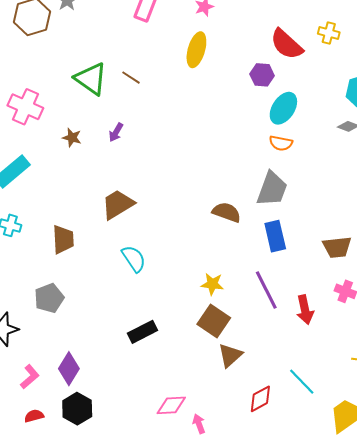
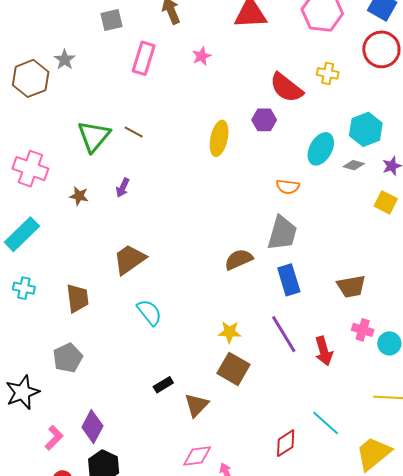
yellow ellipse: (196, 50) -> (219, 138), moved
green triangle: (91, 79) -> (94, 136), turned 39
cyan ellipse: (283, 108) -> (321, 149), moved
brown semicircle: (227, 212) -> (239, 259), turned -40
black rectangle: (143, 332) -> (163, 385), size x0.7
brown triangle: (230, 355) -> (196, 405), moved

